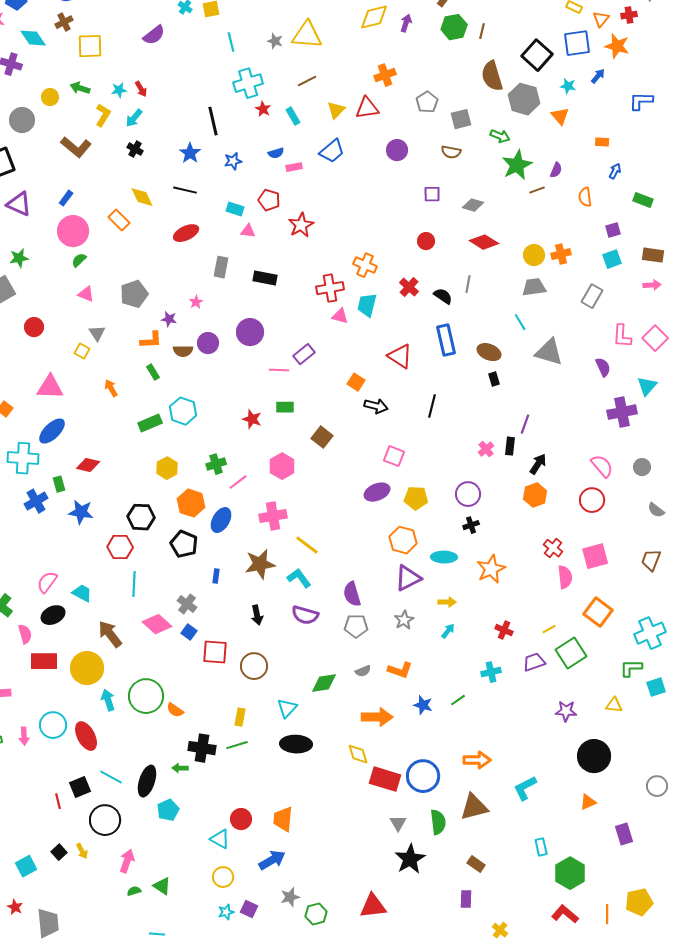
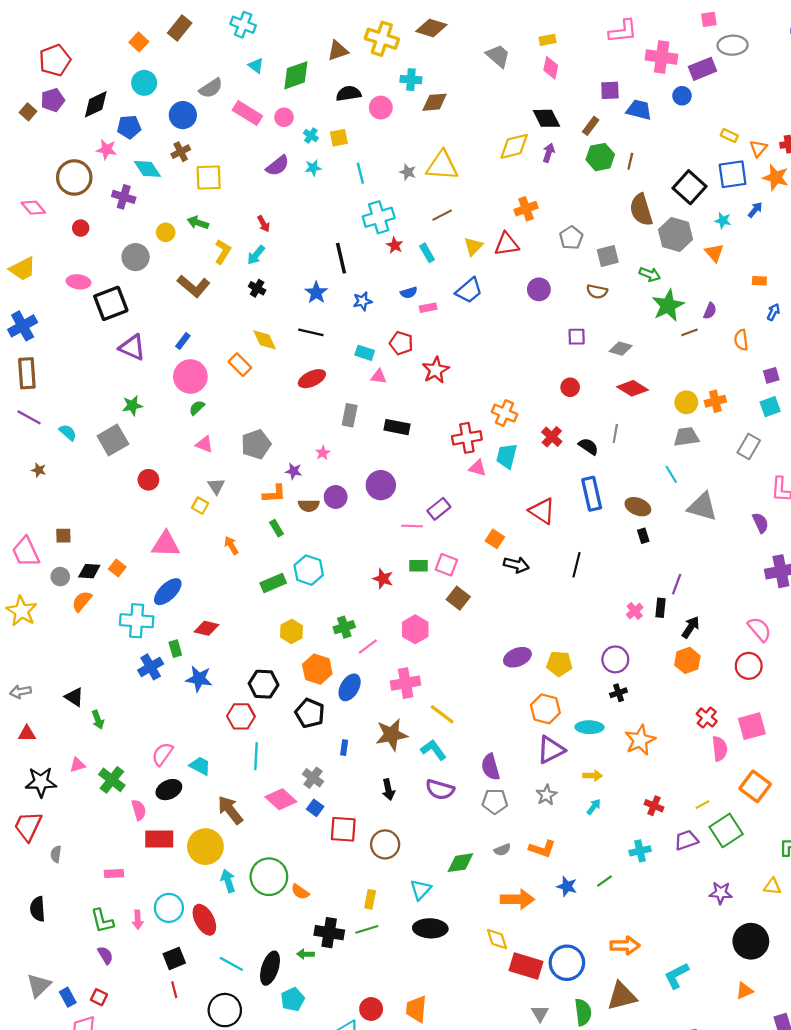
cyan star: (119, 90) -> (313, 168), moved
pink square: (394, 456) -> (446, 565), moved
black square: (80, 787) -> (174, 958), moved

